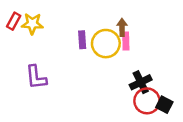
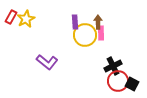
yellow star: (32, 24) -> (26, 19), turned -30
purple rectangle: (82, 40) -> (75, 22), moved
purple L-shape: (36, 77) -> (47, 62), moved, turned -45

